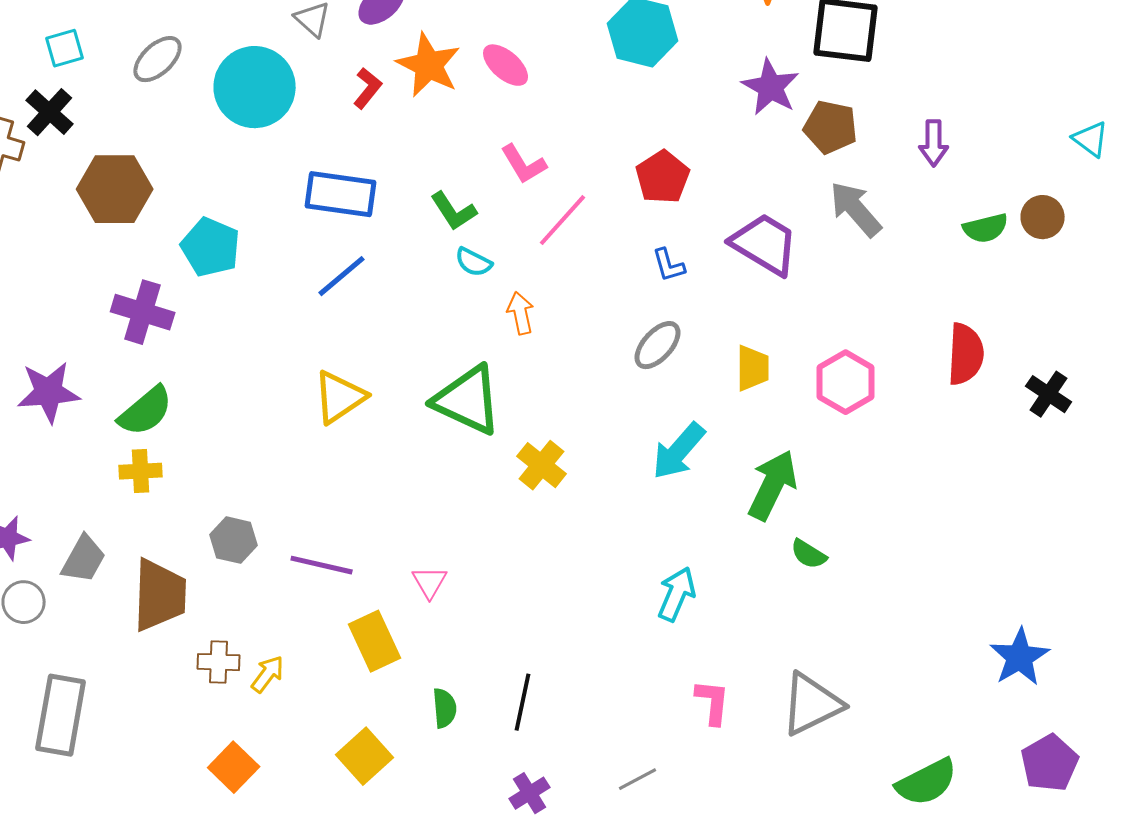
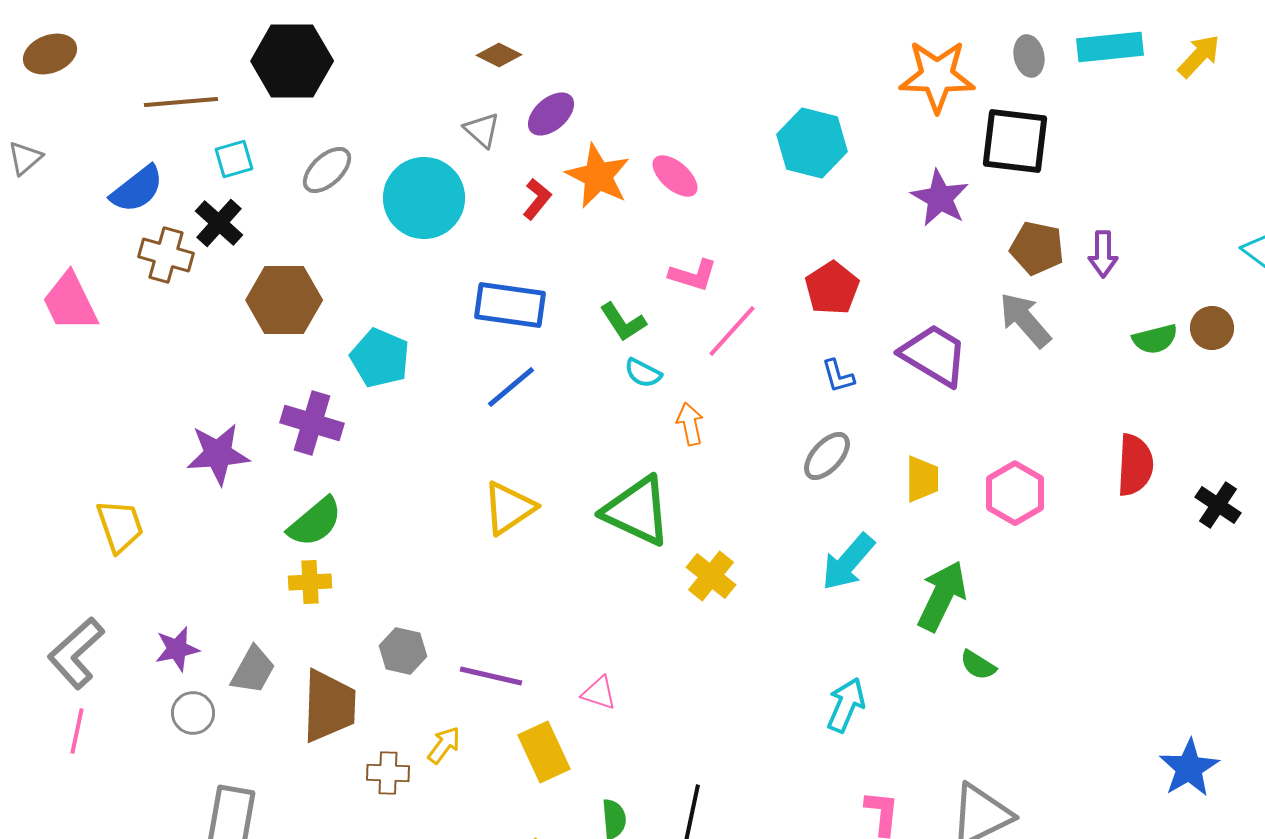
brown pentagon: (831, 127) -> (1037, 248), moved
pink L-shape: (524, 164) -> (693, 275), turned -42
purple star: (49, 392) -> (218, 454), moved
pink triangle: (430, 582) -> (599, 693), turned -42
yellow arrow: (268, 674) -> (444, 745), moved

